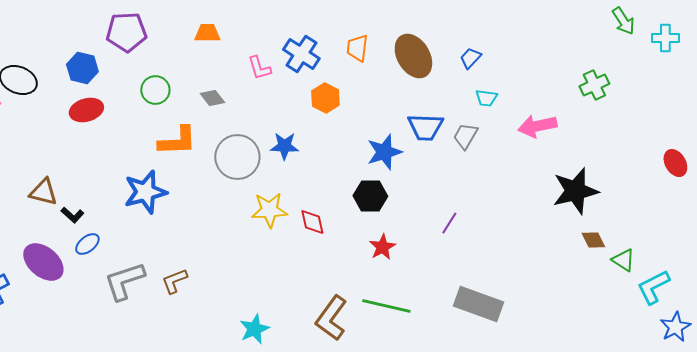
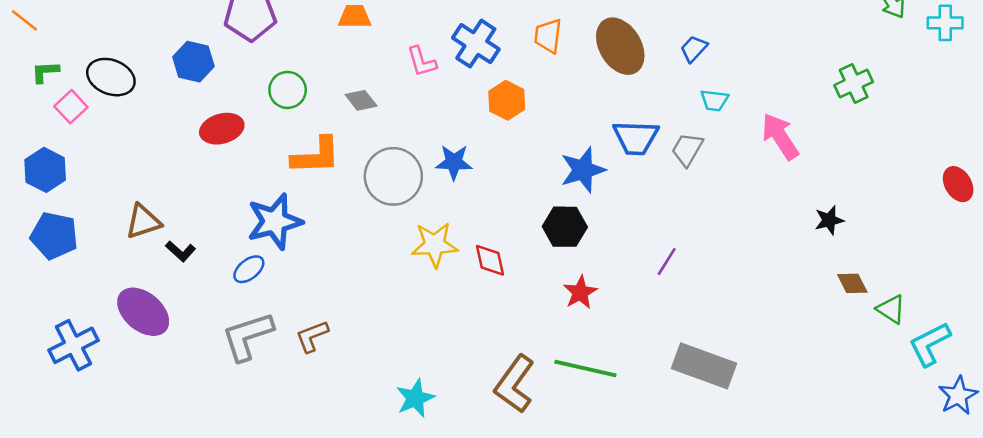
red ellipse: (86, 110) -> (222, 129), moved
pink arrow: (537, 126) -> (780, 136), turned 69
black star: (575, 191) -> (829, 220), size x0.5
brown triangle: (43, 192) -> (143, 222), turned -32
blue ellipse: (87, 244) -> (249, 269), moved

